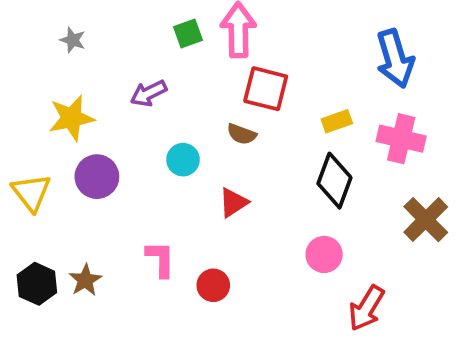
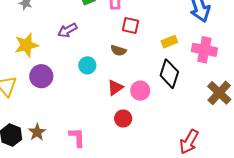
red square: (266, 89) -> (130, 26), size x0.7
pink circle: (324, 254) -> (140, 91), moved
pink L-shape: (160, 259) -> (77, 137), moved
red circle: (213, 285) -> (123, 118), moved

